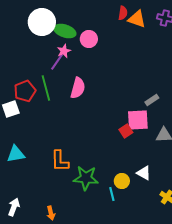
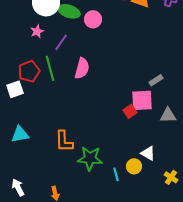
pink star: (64, 51) -> (37, 31), moved
yellow circle: (122, 181) -> (134, 166), moved
white arrow: (14, 207) -> (18, 187), turned -48

